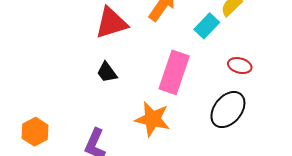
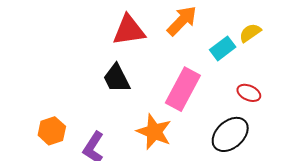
black trapezoid: (107, 72) -> (117, 78), size x1.4
orange hexagon: (35, 132) -> (52, 131), moved

